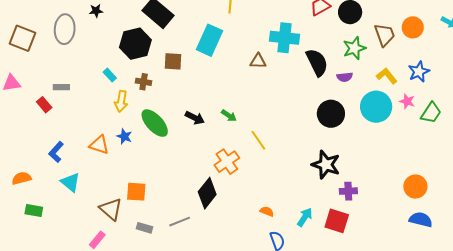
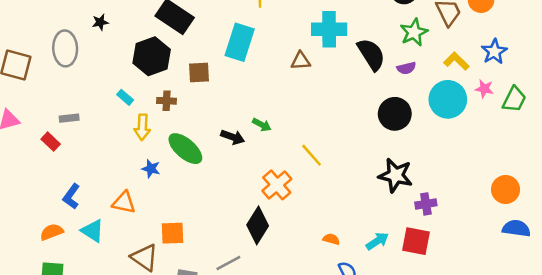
green arrow: (229, 116) -> (262, 125), moved
orange triangle: (99, 145) -> (124, 203), moved
orange semicircle: (22, 178) -> (52, 232), moved
cyan arrow: (305, 217) -> (377, 241), turned 30

